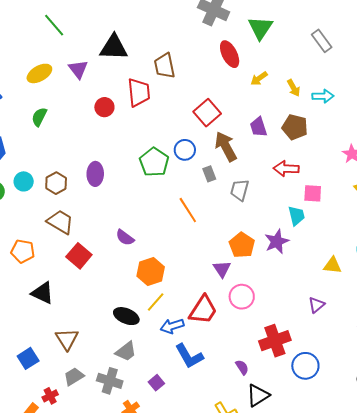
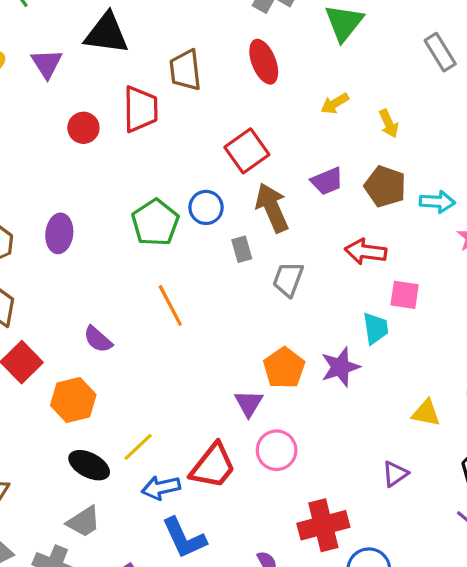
red ellipse: (230, 54) -> (264, 62), moved
cyan arrow: (323, 96) -> (437, 202), moved
purple trapezoid: (258, 127) -> (327, 181), turned -100
orange line: (188, 210) -> (170, 306), moved
orange hexagon: (151, 271) -> (73, 400), moved

